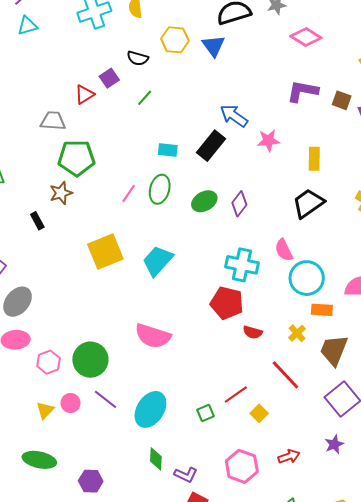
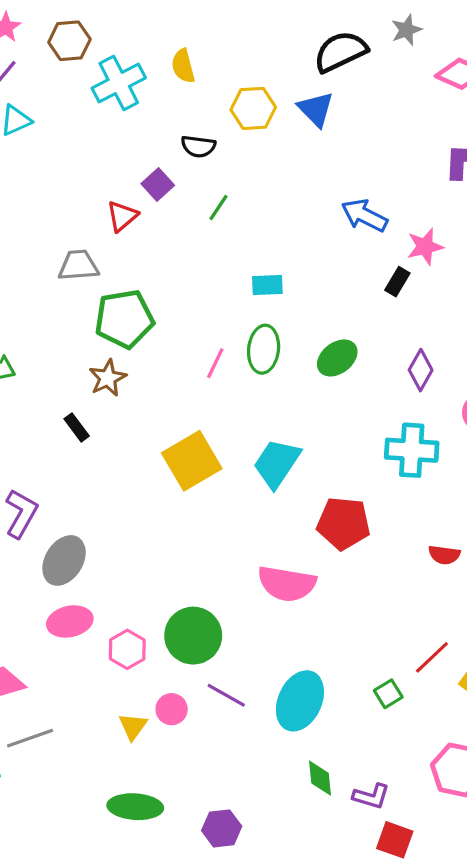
black rectangle: (211, 146) -> (397, 282), moved, size x0.6
purple diamond: (239, 204) -> (421, 370), moved
red pentagon: (227, 303) -> (344, 523), moved

